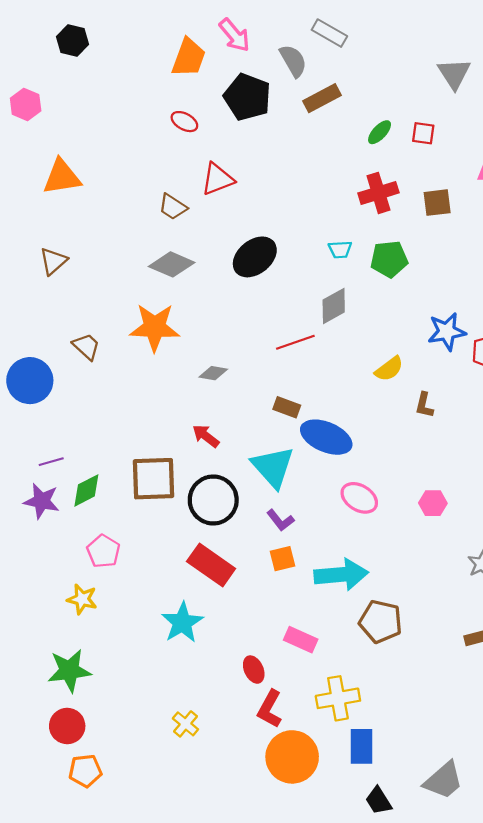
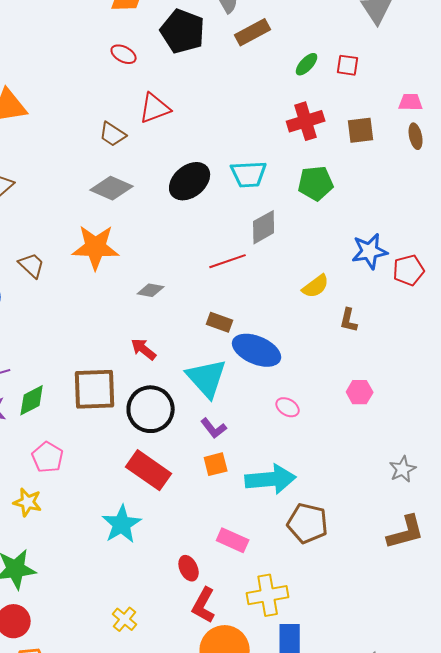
cyan trapezoid: (340, 249) -> (249, 174), moved, size x1.6
pink ellipse: (359, 498) -> (288, 407), size x0.7
pink hexagon: (433, 503) -> (360, 392), moved

